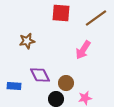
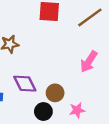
pink arrow: (83, 50) -> (89, 62), moved

